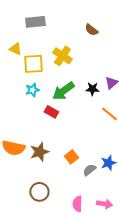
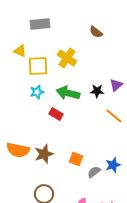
green arrow: (63, 91) -> (68, 93), turned 50
orange square: (71, 157) -> (76, 159), turned -32

